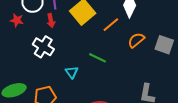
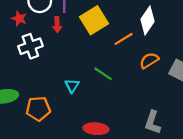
white cross: (43, 47) -> (30, 46), moved, turned 30

